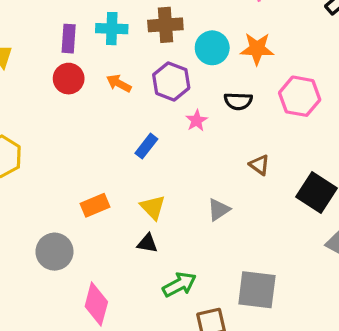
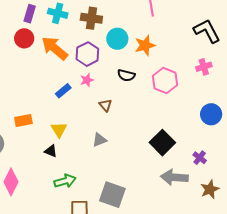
orange star: (257, 49) -> (145, 45), turned -30
orange arrow: (119, 83) -> (55, 48), size x1.8
pink star: (197, 121) -> (87, 80), moved
brown triangle: (259, 165) -> (105, 105), moved

